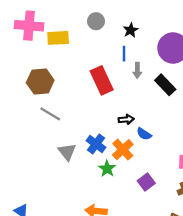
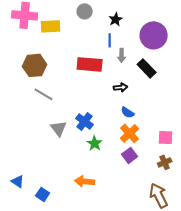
red rectangle: (102, 80) -> (90, 64), turned -60
black arrow: (126, 119) -> (121, 87), moved
orange cross: (123, 150) -> (130, 133), moved

